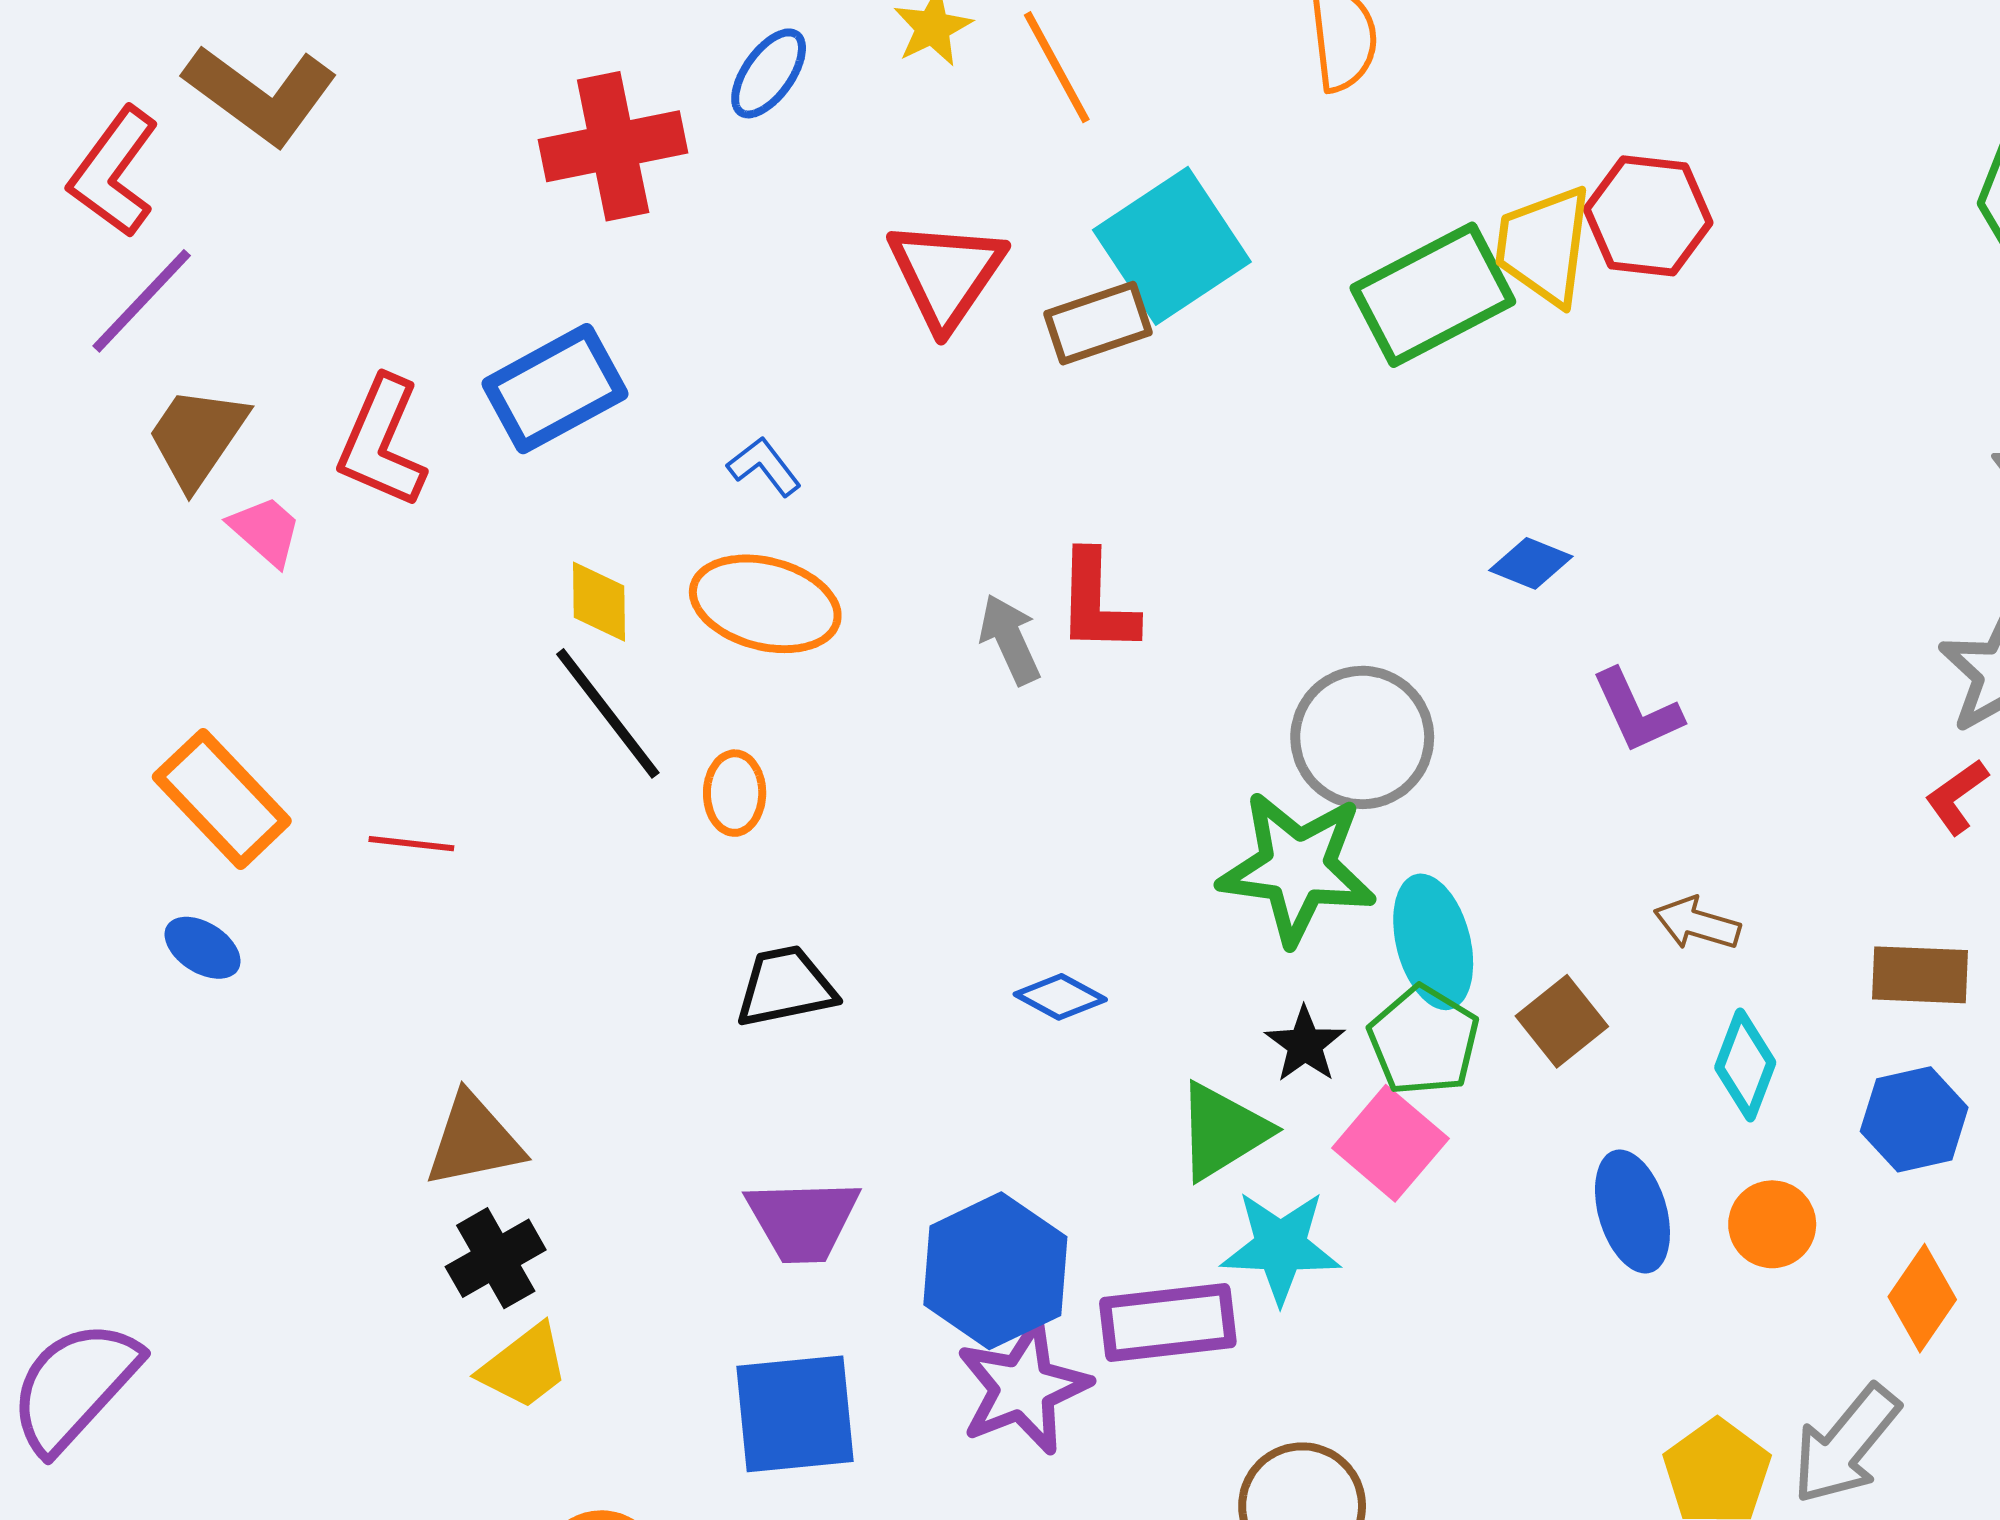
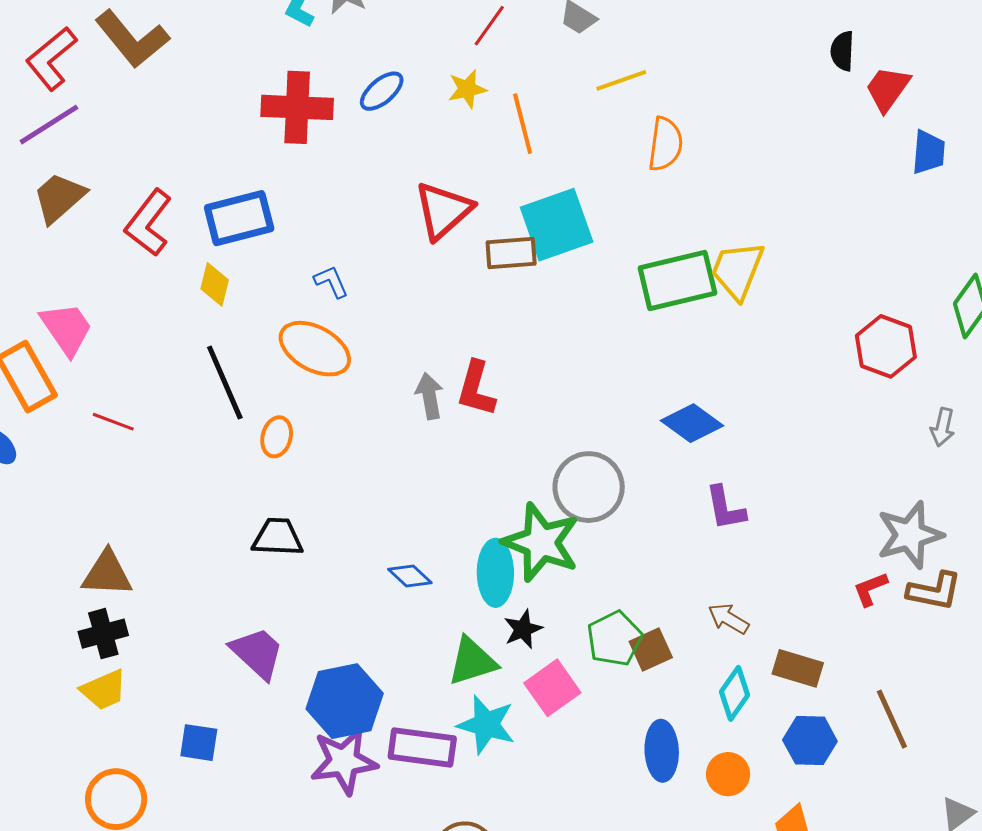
red hexagon: (1648, 216) -> (886, 346), moved
pink trapezoid: (265, 531) -> (67, 329), moved, size x1.5
blue diamond: (1531, 563) -> (692, 423), size x1.5
yellow diamond: (599, 602) -> (215, 284), moved
cyan ellipse: (1433, 942) -> (495, 573), moved
brown rectangle: (1920, 975) -> (798, 668), moved
green pentagon: (1424, 1041) -> (615, 639), moved
purple trapezoid: (803, 1220) -> (257, 653), turned -150
blue square: (795, 1414) -> (199, 743), moved, size x0.6

